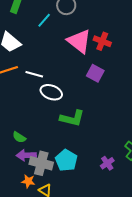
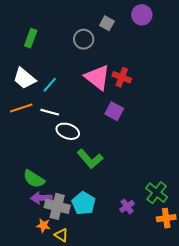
cyan line: (44, 20) -> (50, 85), moved
green L-shape: (72, 118) -> (90, 159), turned 35
green semicircle: (19, 137) -> (34, 179), size x1.5

